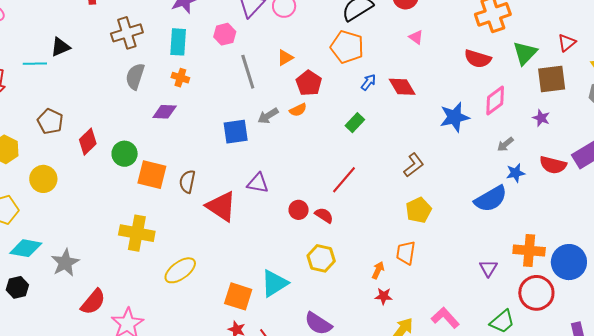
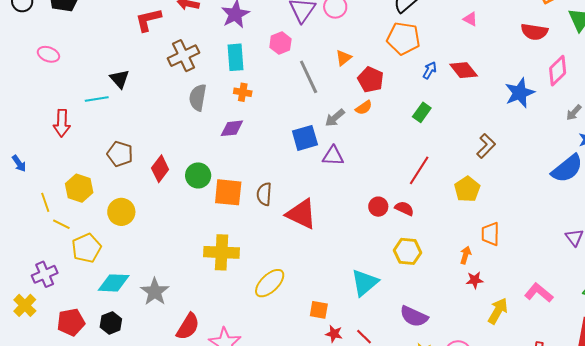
black triangle: (60, 47) -> (120, 79), turned -40
purple triangle: (258, 183) -> (333, 156), moved
yellow pentagon: (419, 210) -> (467, 189), moved
orange square: (238, 296) -> (319, 310), moved, size x0.7

